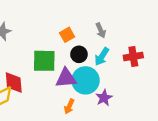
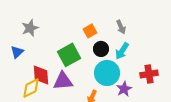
red cross: (133, 56) -> (149, 74), moved
green square: (44, 61) -> (69, 55), turned -30
purple triangle: (66, 78) -> (63, 81), moved

